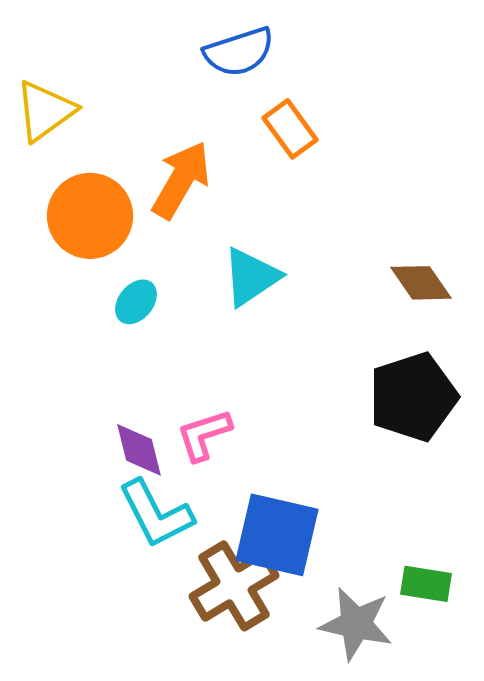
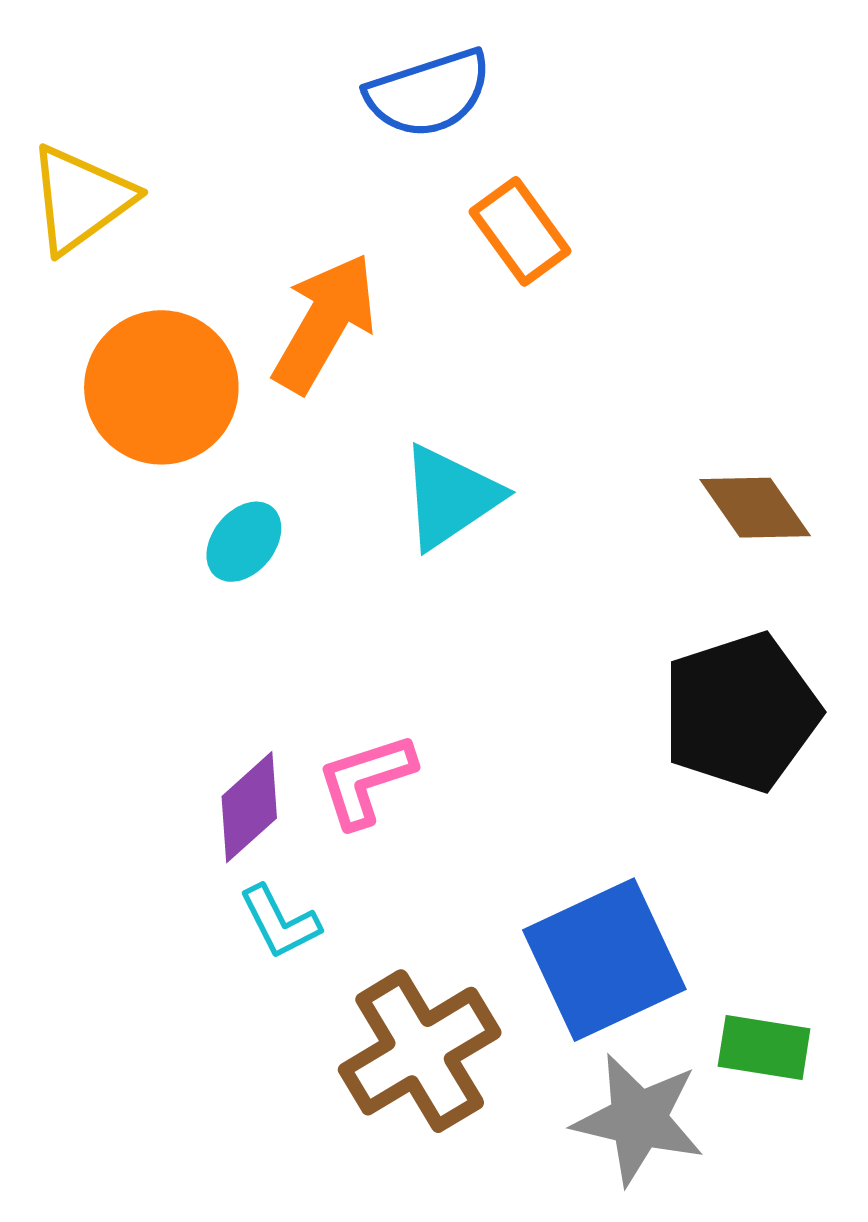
purple diamond: (139, 450) -> (249, 807), turned 62
cyan L-shape: (156, 514) -> (280, 922), size x0.6
blue square: (277, 535) -> (604, 960), moved, turned -38

